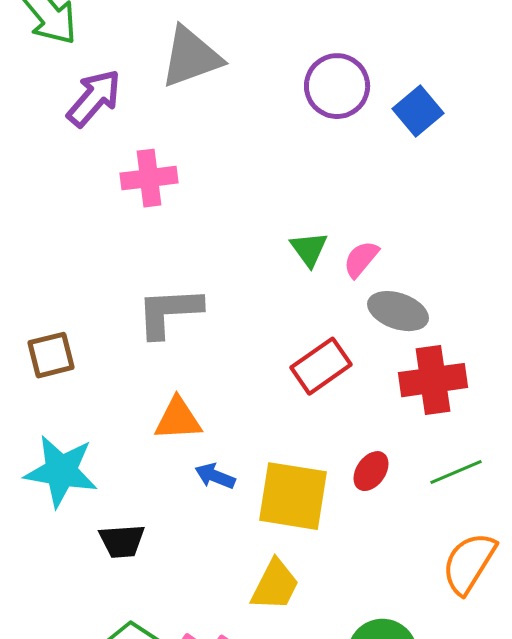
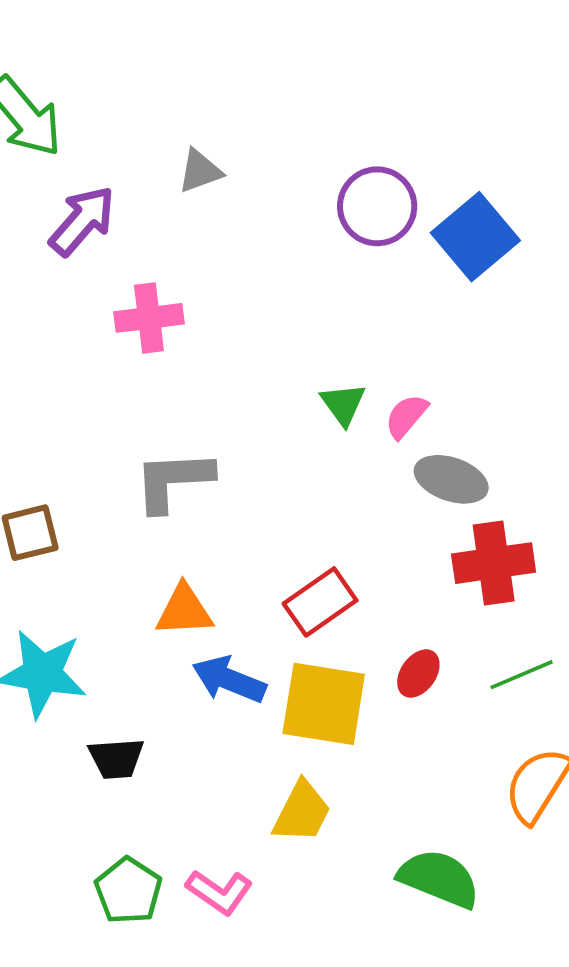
gray triangle: (191, 57) -> (200, 171), size x0.6
blue square: (418, 111) -> (475, 237), size x1.4
red rectangle: (321, 366) -> (320, 602), moved
blue arrow: (215, 476) -> (229, 680), size x1.5

